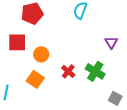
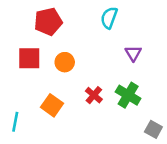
purple triangle: (111, 42) -> (133, 53), moved
orange circle: (41, 54) -> (65, 62), moved

